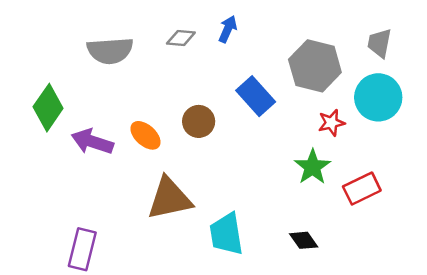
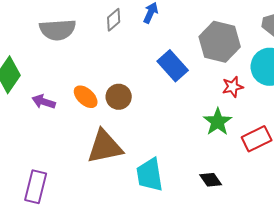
gray diamond: (181, 38) -> (114, 20), turned -45
brown circle: (199, 121) -> (119, 97), moved
purple arrow: (92, 142) -> (44, 102), size x0.7

